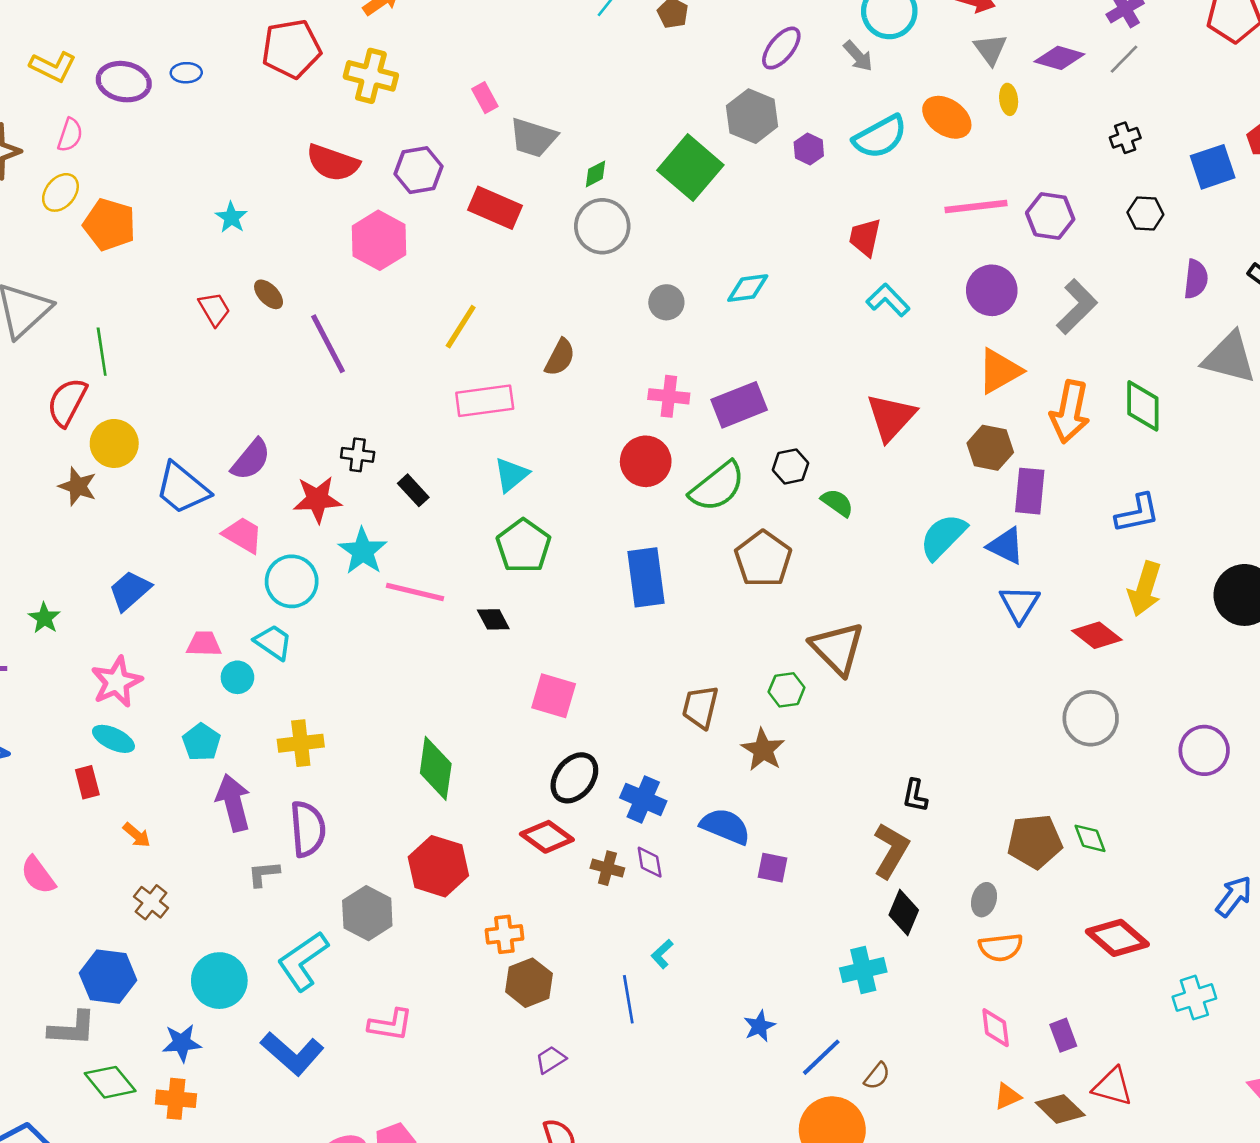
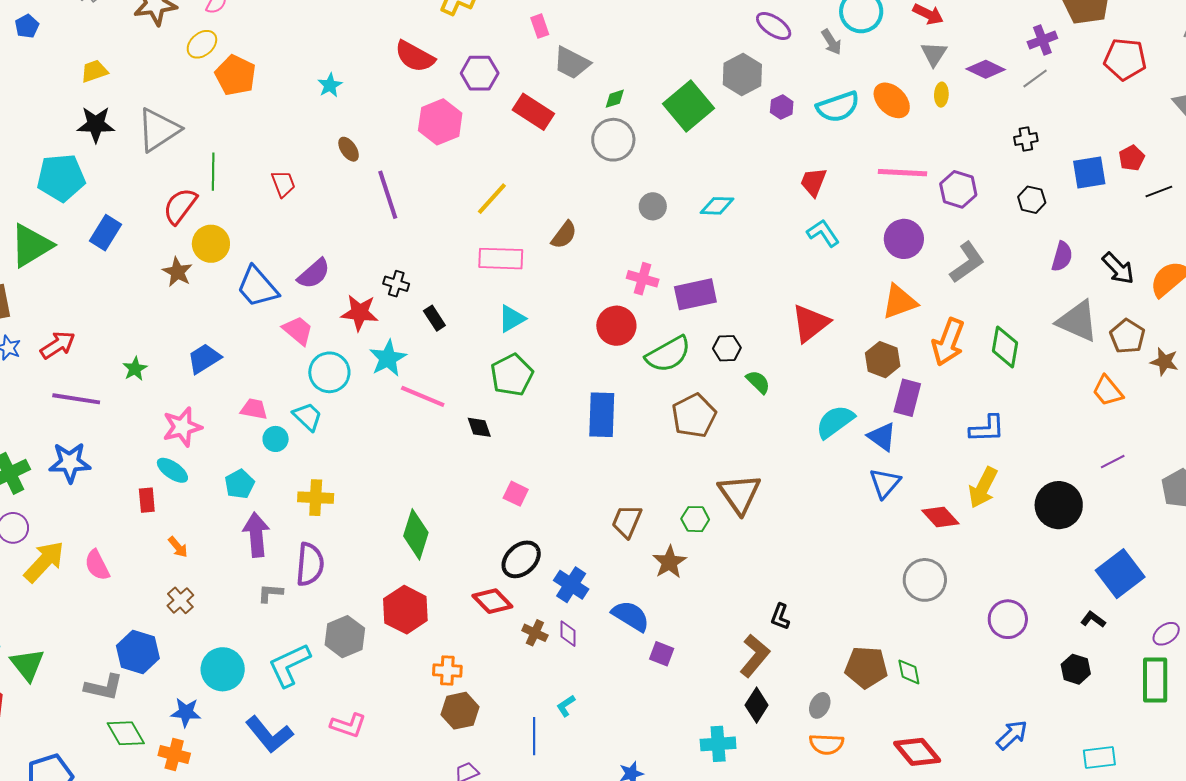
purple ellipse: (781, 48) -> (774, 26), turned 75
red trapezoid: (214, 309) -> (283, 184), moved
pink square: (554, 696) -> (516, 494), size x0.7

